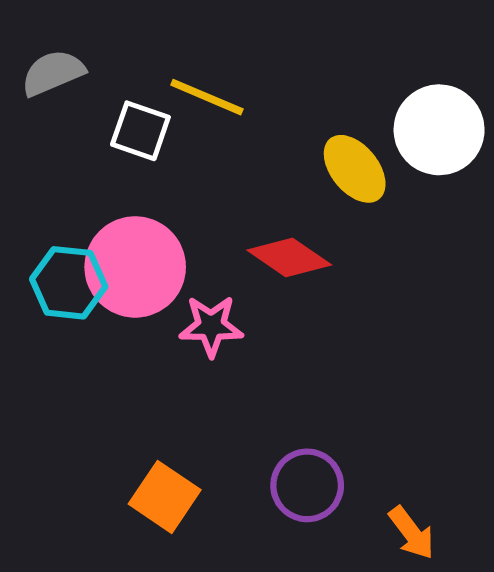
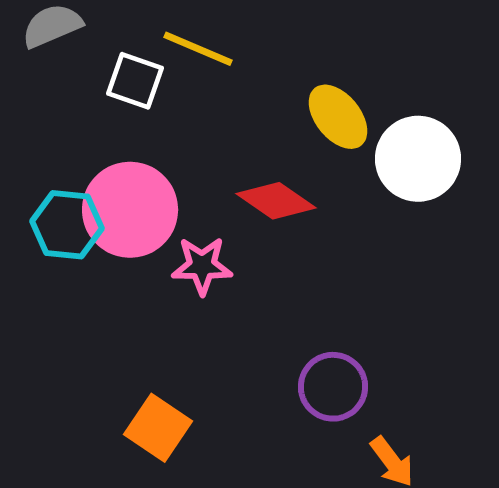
white circle: (439, 130) -> (418, 159), moved
purple circle: (307, 485) -> (333, 387), moved

